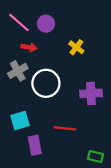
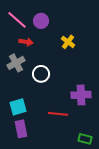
white circle: (46, 83) -> (41, 74), size x0.7
purple cross: (91, 93) -> (81, 95), moved
purple rectangle: (35, 145) -> (21, 129), moved

